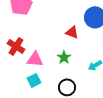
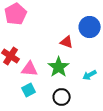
green star: (64, 57) -> (59, 67), size x1.5

